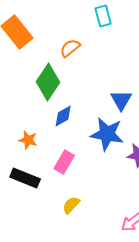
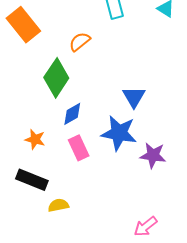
pink rectangle: (64, 162) -> (79, 148), moved, turned -55
yellow semicircle: (71, 205) -> (58, 205), moved, turned 36

